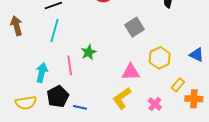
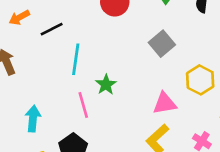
cyan line: (55, 31) -> (76, 59), moved
cyan arrow: (42, 73) -> (33, 119), moved

